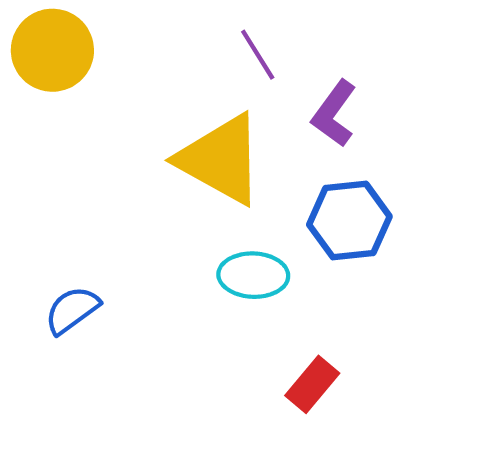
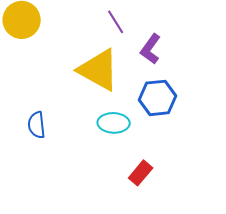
blue semicircle: (72, 310) -> (37, 125), moved, turned -60

